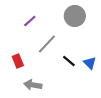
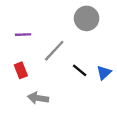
purple line: (30, 21) -> (23, 35), moved, turned 40
blue triangle: (90, 63) -> (104, 73), turned 32

